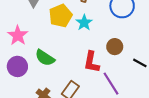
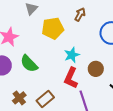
cyan star: (84, 23) -> (72, 55), moved

